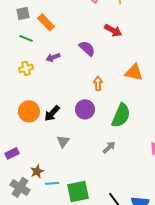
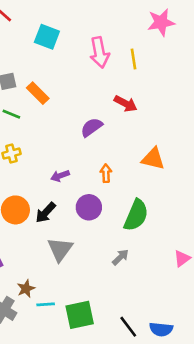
purple semicircle: (87, 48) -> (92, 127), turned -78
purple arrow: (53, 57) -> (60, 176), moved
gray triangle: (63, 141) -> (60, 249), size x1.5

